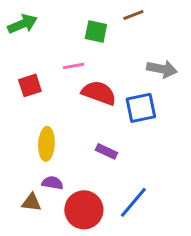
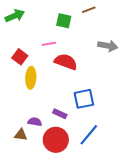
red square: (30, 85) -> (20, 57), turned -35
blue square: (141, 108) -> (84, 99), moved
yellow ellipse: (46, 144) -> (31, 78), moved
purple rectangle: (106, 151) -> (60, 114), moved

